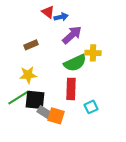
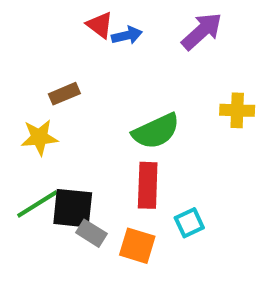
purple arrow: (72, 35) -> (202, 31), moved
yellow cross: (93, 53) -> (237, 110), moved
yellow star: (28, 75) -> (39, 137), moved
orange square: (56, 116) -> (137, 246), moved

